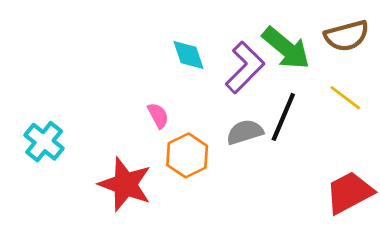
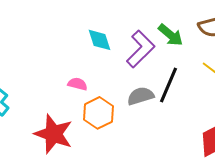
green arrow: (286, 48) -> (171, 35), size x0.7
pink semicircle: (158, 116) -> (78, 84), turned -48

